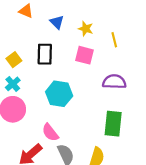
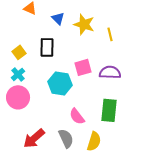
yellow star: (86, 29) -> (84, 24), size x1.5
pink square: (84, 55) -> (83, 67), moved, turned -30
pink semicircle: (50, 132) -> (77, 116), moved

